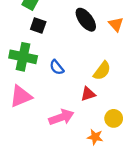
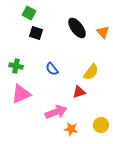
green cross: (23, 57) -> (16, 66), moved, size x0.6
yellow circle: (114, 118) -> (101, 125), moved
orange star: (95, 137) -> (71, 129), moved

